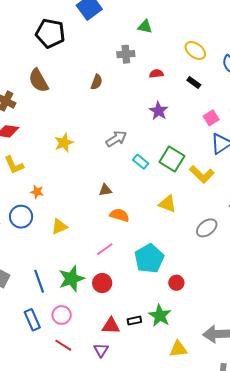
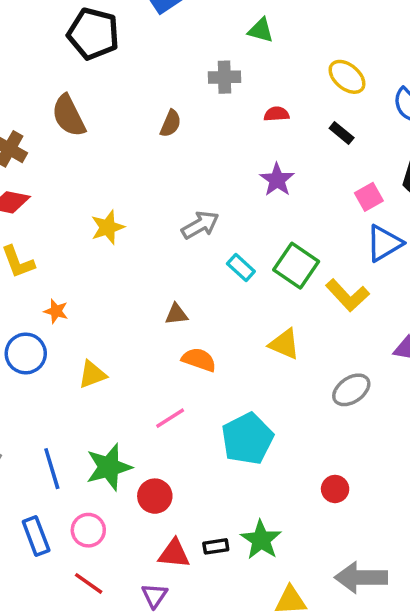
red circle: (102, 283) -> (155, 496), moved
red circle: (176, 283) -> (335, 489), moved

